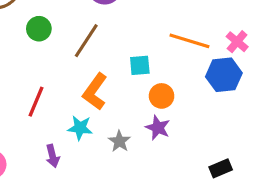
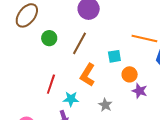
cyan star: (80, 128) -> (71, 99), moved
purple star: (158, 128) -> (140, 91), moved

